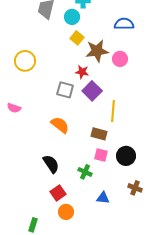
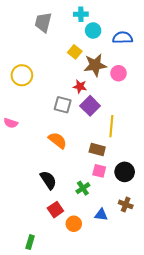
cyan circle: (72, 17) -> (93, 31), moved
green cross: (85, 172) -> (83, 188), turned 32
brown cross: (135, 188) -> (126, 204), moved
orange circle: (66, 212) -> (74, 224), moved

